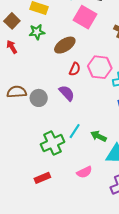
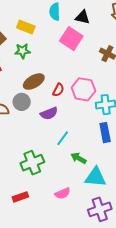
brown ellipse: (65, 45) -> (34, 82), moved
purple semicircle: (67, 93) -> (49, 113), turned 108
gray circle: (39, 98) -> (22, 102), moved
cyan line: (75, 131) -> (63, 138), moved

